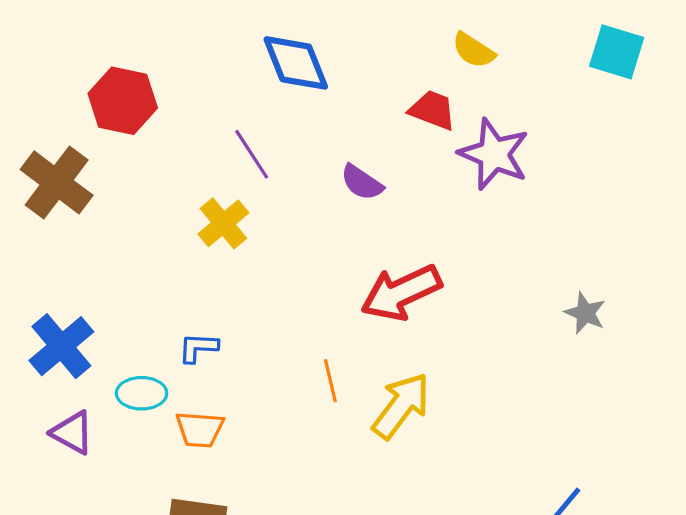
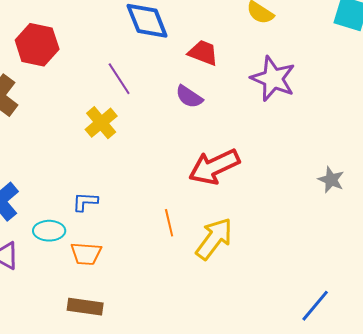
red trapezoid: (433, 110) -> (203, 53), moved

